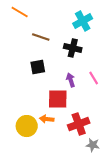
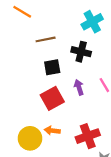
brown line: (41, 37) -> (46, 39), turned -30
black square: (38, 67) -> (52, 67), moved
red square: (58, 99) -> (52, 98), moved, turned -30

